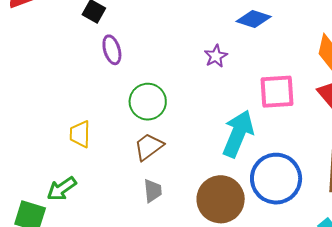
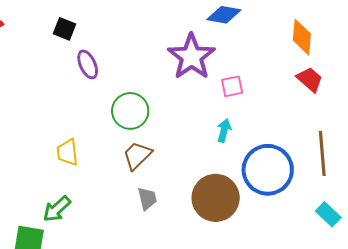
purple star: (216, 56) -> (191, 57), size x2.0
pink square: (277, 92) -> (232, 86), moved, size x0.6
cyan arrow: (238, 134) -> (224, 130), size x0.5

